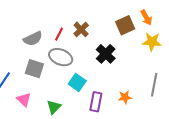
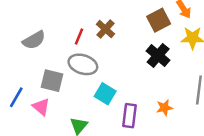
gray semicircle: (33, 39) -> (34, 40), moved
black cross: (106, 54) -> (158, 56), moved
pink triangle: (24, 99) -> (41, 107), moved

